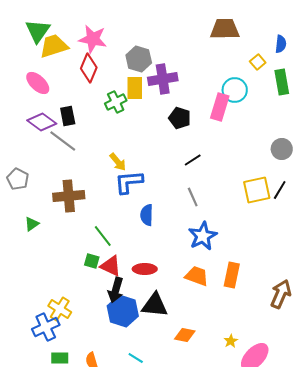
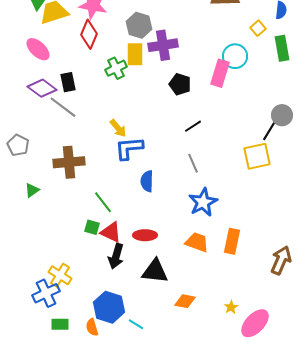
black line: (280, 190) -> (269, 131), moved
blue hexagon: (123, 311) -> (109, 307), moved

